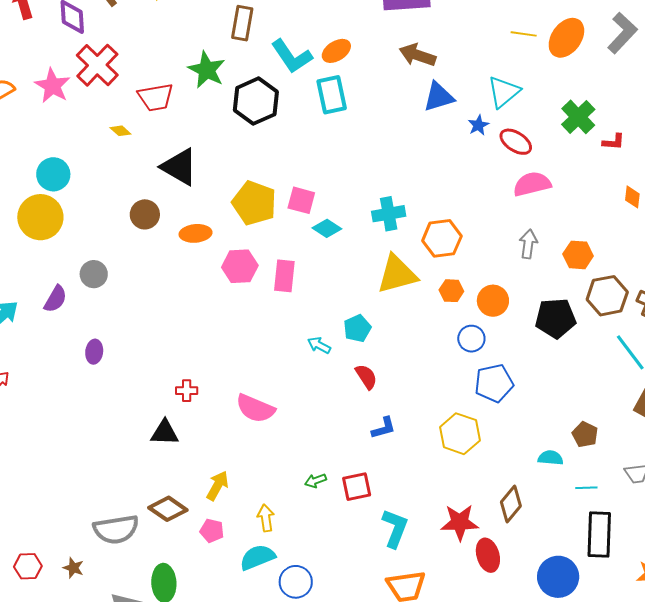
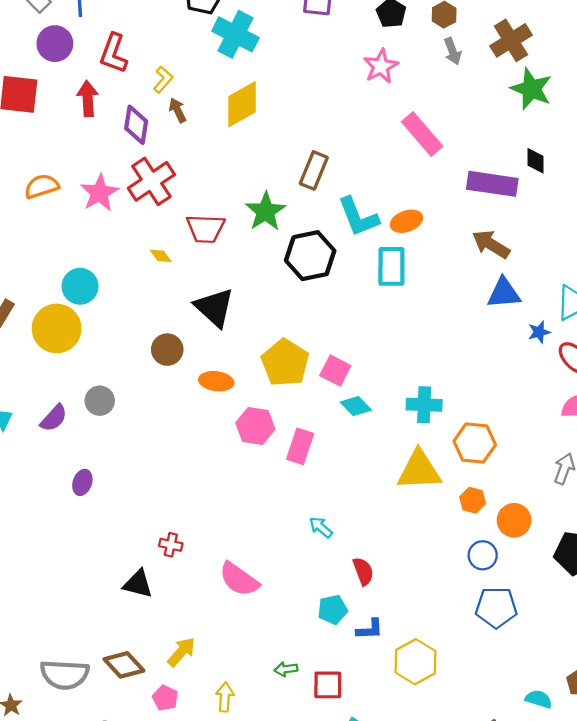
cyan pentagon: (357, 328) -> (333, 610), moved
yellow hexagon: (460, 434) -> (415, 662), moved

